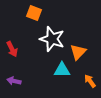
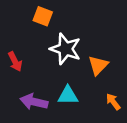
cyan triangle: (62, 70) -> (68, 95), moved
purple arrow: (14, 81) -> (34, 102), moved, size x1.5

